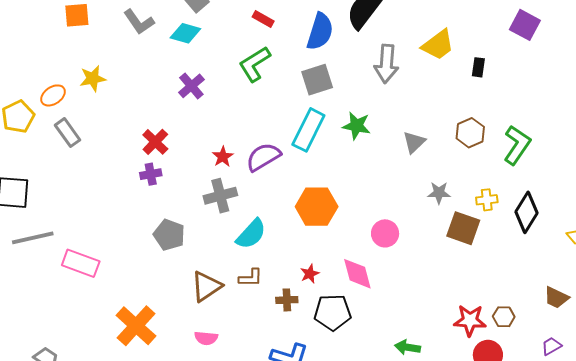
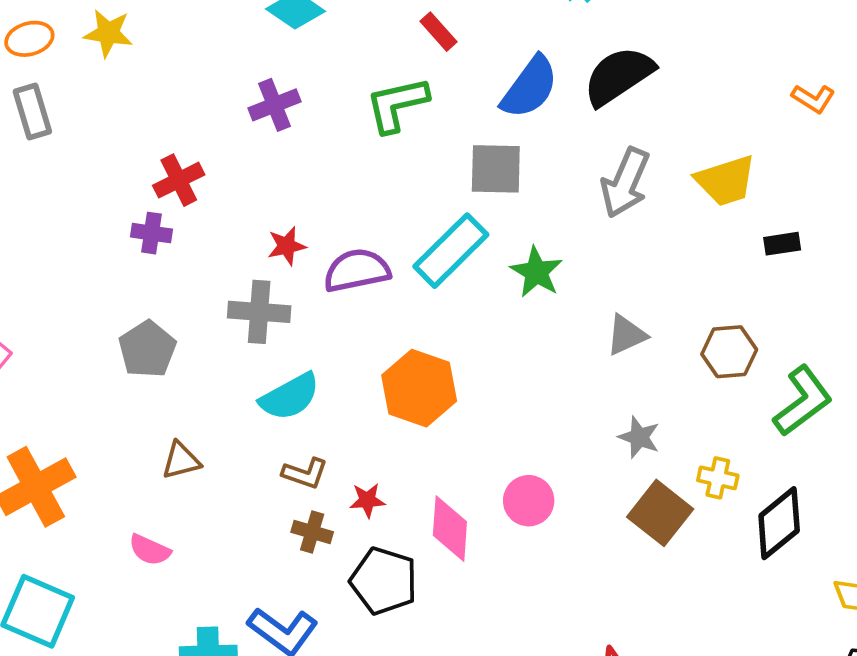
black rectangle: (478, 67) -> (782, 244), turned 54
pink circle: (385, 233) -> (529, 501), moved
brown L-shape: (251, 278) -> (305, 473), moved
brown triangle: (206, 286) -> (181, 460), size x0.7

